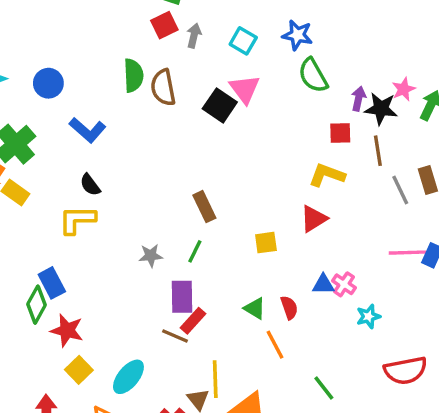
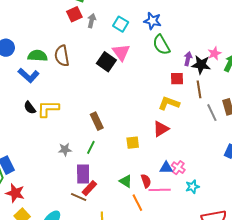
green semicircle: (133, 75) -> (38, 56), moved, turned -84
brown semicircle: (163, 88) -> (62, 56), moved
yellow L-shape: (77, 220) -> (48, 109), moved
pink line: (408, 253) -> (160, 190), moved

